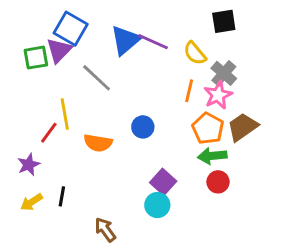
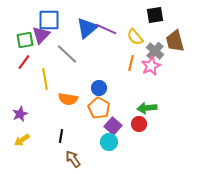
blue square: (71, 29) -> (49, 20), turned -30
brown trapezoid: (243, 127) -> (175, 41), moved, turned -70
orange pentagon: (208, 128) -> (99, 108), moved
red line: (49, 133) -> (24, 62), moved
red circle: (218, 182) -> (139, 124), moved
black line: (62, 196) -> (61, 136), moved

